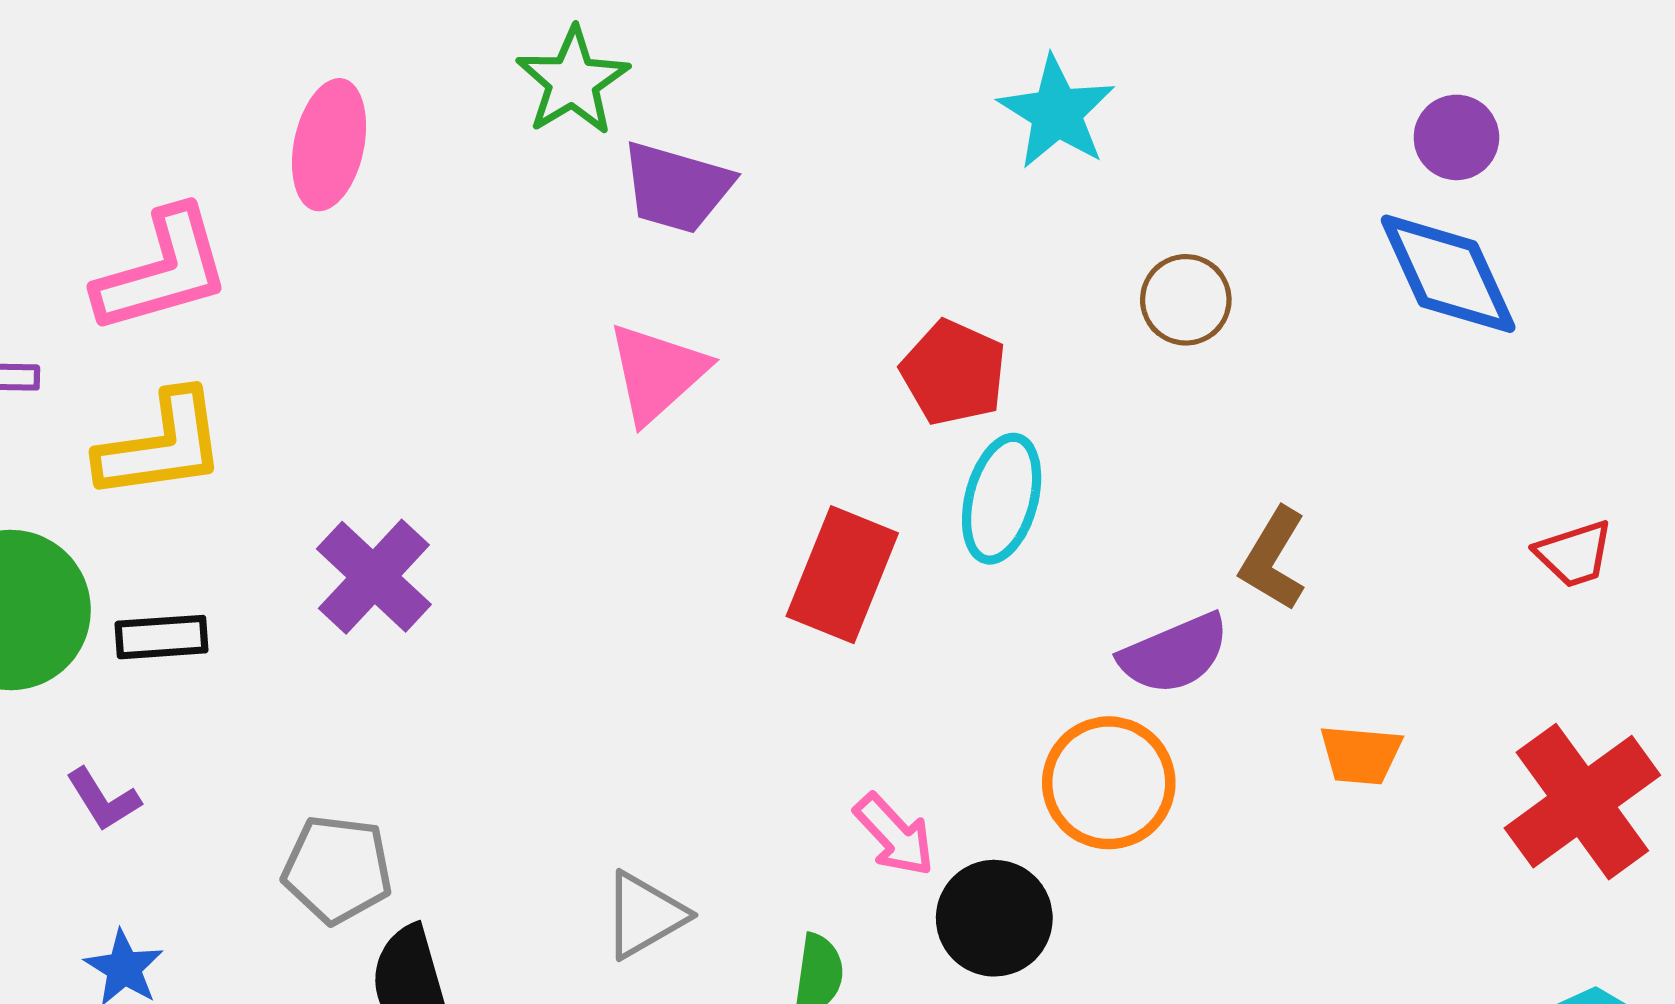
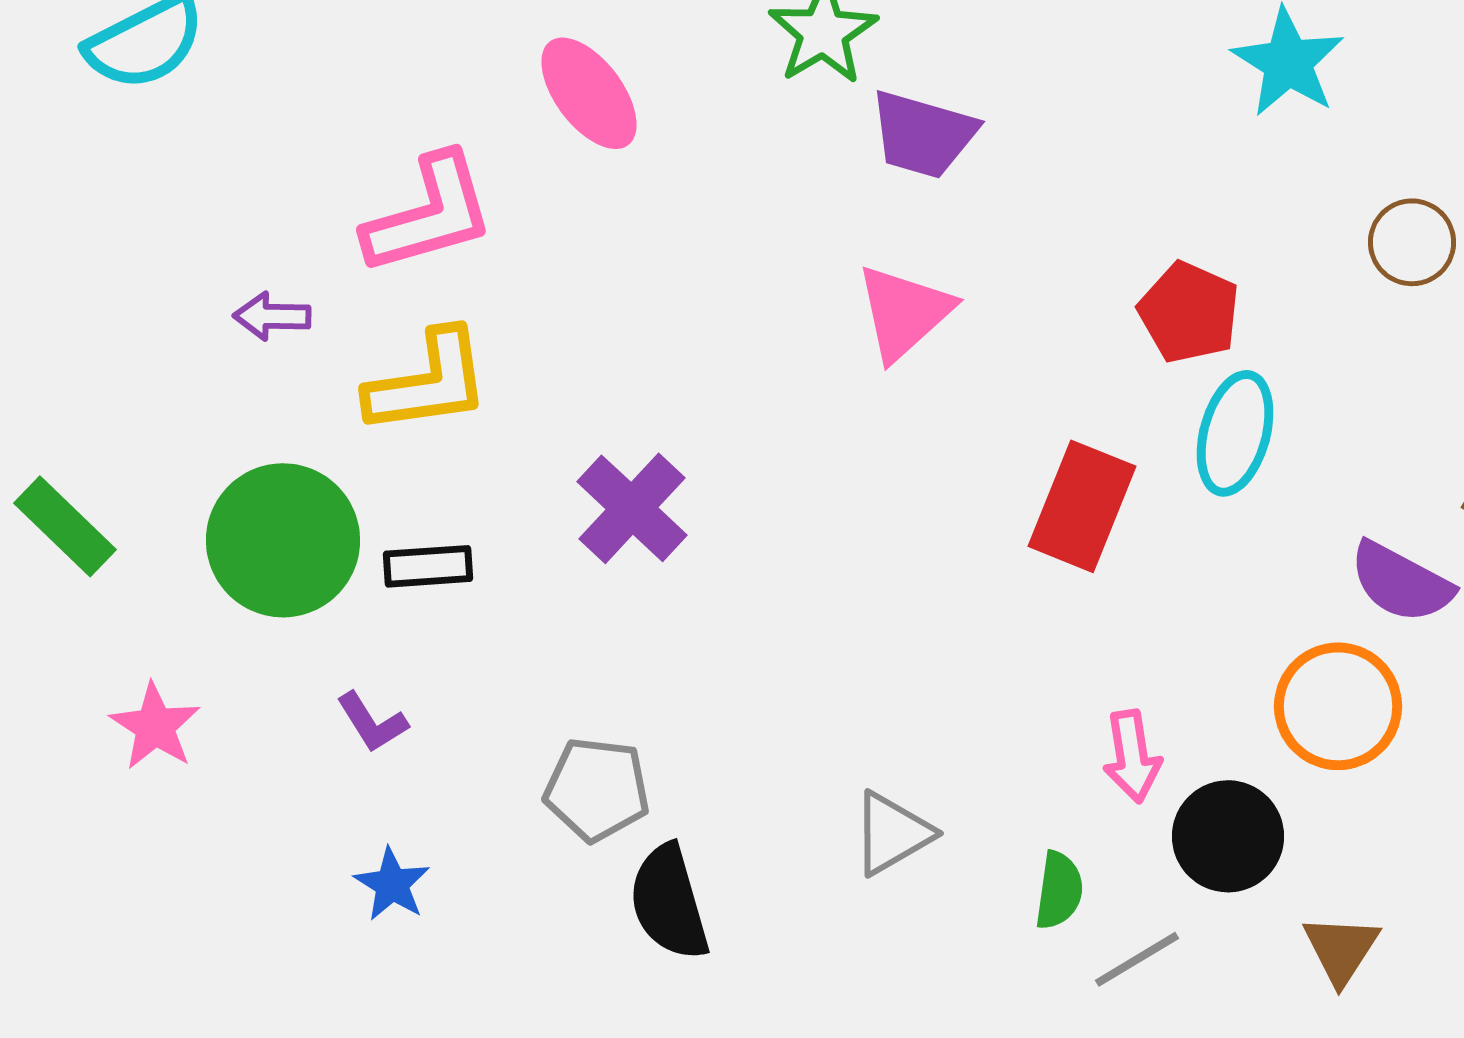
pink ellipse: (329, 145) -> (589, 93), turned -49
purple semicircle: (1174, 654) -> (1401, 582), turned 51
pink arrow: (894, 835) -> (1132, 756), turned 34

